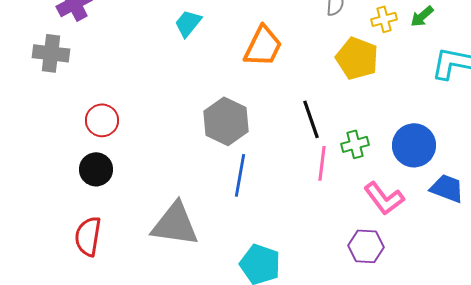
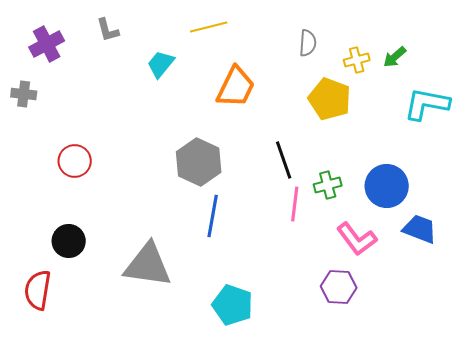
gray cross: (51, 53) -> (24, 94), size x0.7
black circle: (96, 169) -> (69, 241), moved
red semicircle: (88, 236) -> (38, 290), moved

